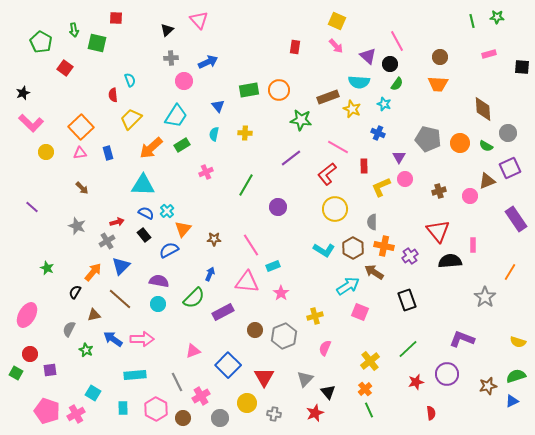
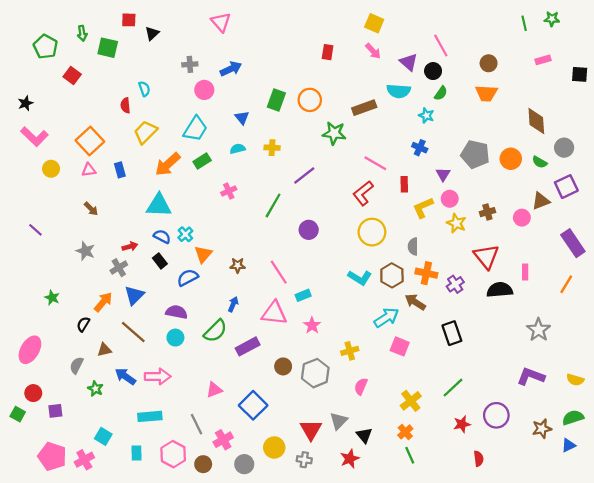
black triangle: (167, 30) -> (152, 33), moved
green rectangle: (249, 90) -> (276, 100), turned -60
yellow star: (352, 109) -> (456, 223), moved
cyan semicircle: (214, 134) -> (238, 149), turned 64
purple line: (291, 158) -> (304, 175), moved
orange line: (510, 272) -> (566, 284), moved
purple L-shape: (462, 339) -> (531, 376), moved
red triangle: (264, 377) -> (311, 430), moved

